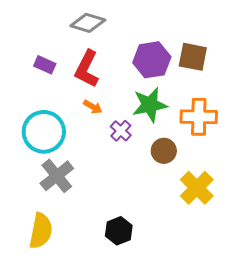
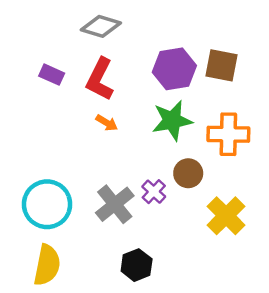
purple cross: (121, 131) -> (154, 192), moved
cyan circle: (44, 132) -> (47, 204), moved
gray cross: (57, 176) -> (115, 204), moved

